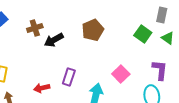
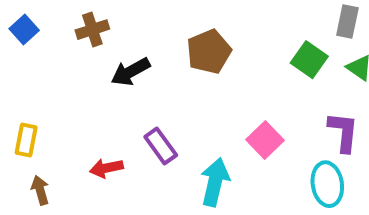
brown cross: (35, 28) -> (92, 30), moved
purple rectangle: (69, 77) -> (161, 146), turned -54

